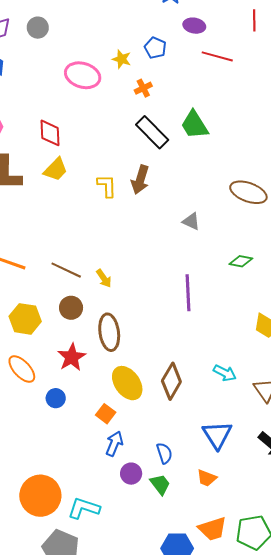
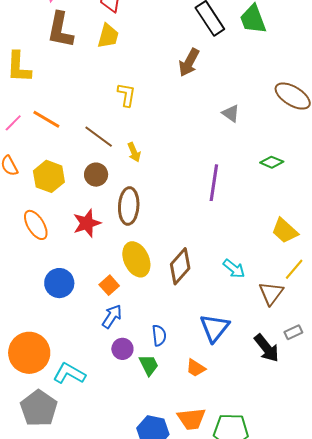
yellow trapezoid: (56, 169) -> (108, 36), turned -40
yellow L-shape: (107, 186) -> (127, 95), moved
blue circle: (56, 398) -> (59, 283), moved, size x1.5

